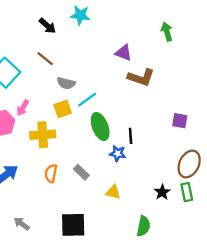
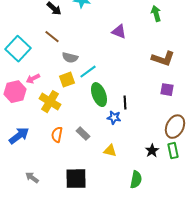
brown L-shape: (141, 77) -> (163, 59), moved
pink arrow: (23, 108) -> (33, 79), turned 32
yellow cross: (43, 135) -> (50, 102), turned 35

